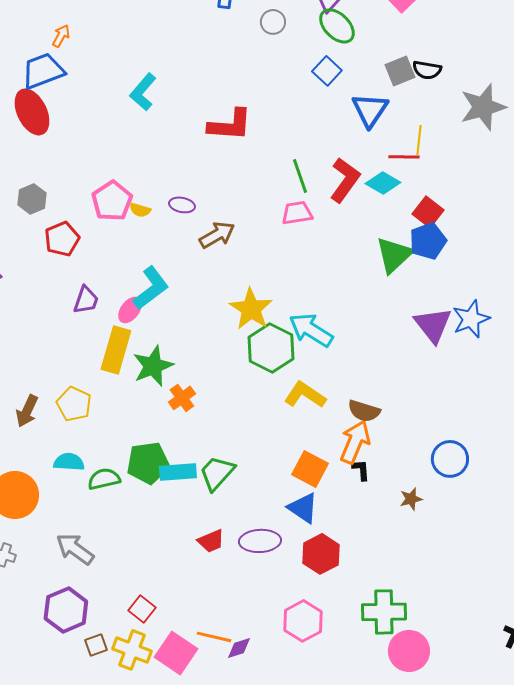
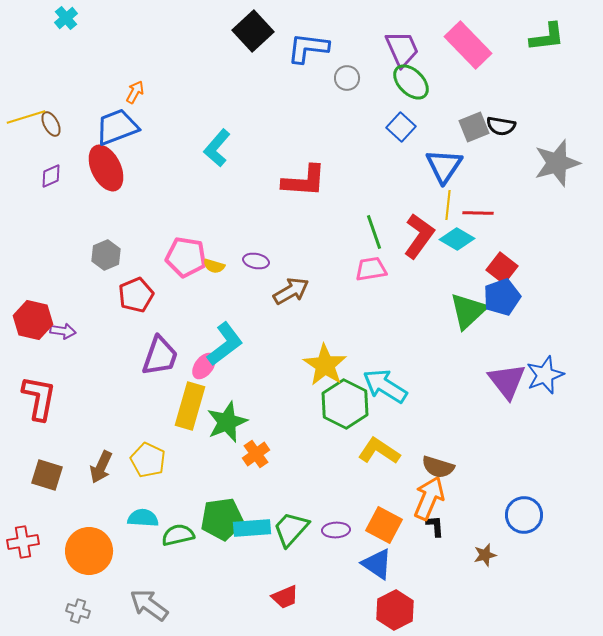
yellow line: (419, 140) -> (448, 205), moved
pink pentagon: (112, 201) -> (186, 257), turned -30
purple trapezoid: (86, 300) -> (160, 356), size x1.4
purple ellipse: (260, 541) -> (336, 530), moved, size x0.7

